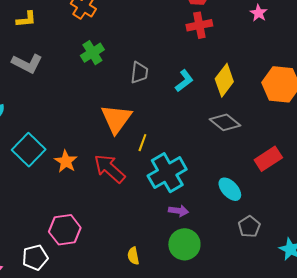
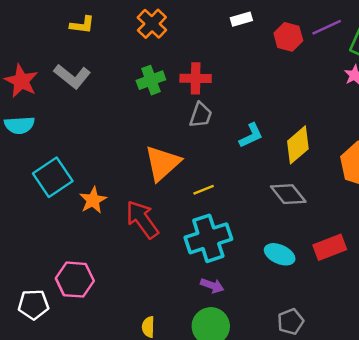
red cross: (199, 25) -> (196, 78), moved
yellow line: (142, 143) -> (204, 190), moved, turned 36
cyan ellipse: (230, 189) -> (280, 254), moved, turned -35

